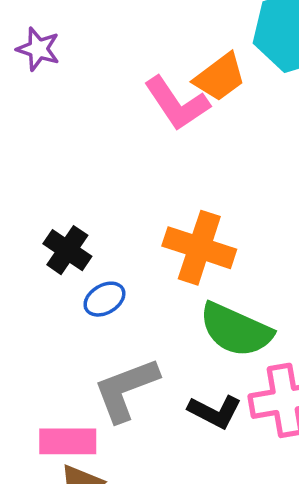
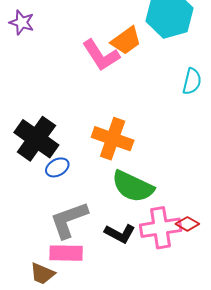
black cross: (67, 250) -> (36, 139), size x1.6
pink rectangle: (68, 441) -> (66, 253), moved

